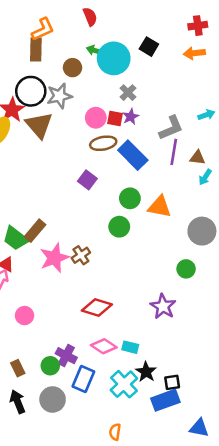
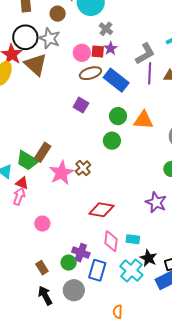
gray star: (59, 96) -> (50, 38), turned -30
pink diamond: (104, 346) -> (111, 241), turned 70
orange semicircle: (115, 432) -> (118, 312), moved

